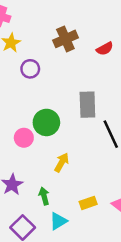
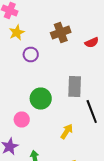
pink circle: (24, 138) -> (22, 120), moved
yellow arrow: (62, 162) -> (67, 132), moved

